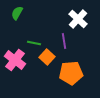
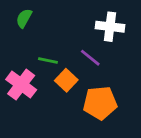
white cross: (78, 19) -> (110, 27), turned -36
purple line: (64, 41) -> (90, 58), turned -42

